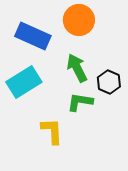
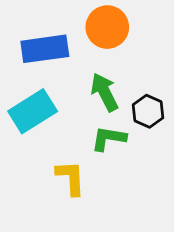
blue rectangle: (33, 36) -> (45, 49), turned -32

